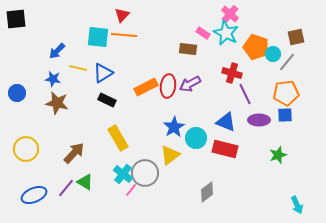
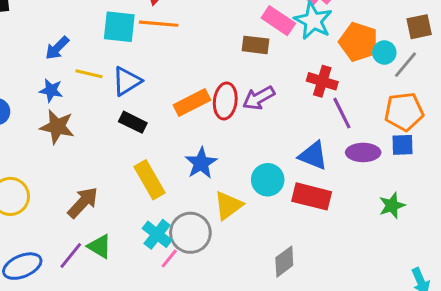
pink rectangle: (203, 33) -> (278, 21), size x1.5
blue star: (174, 127) -> (201, 163), moved

